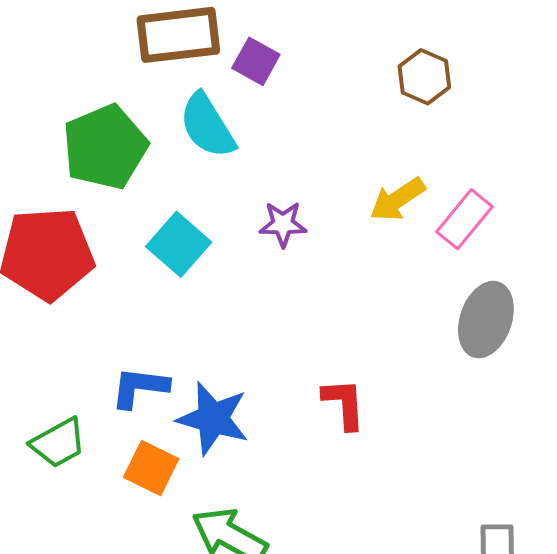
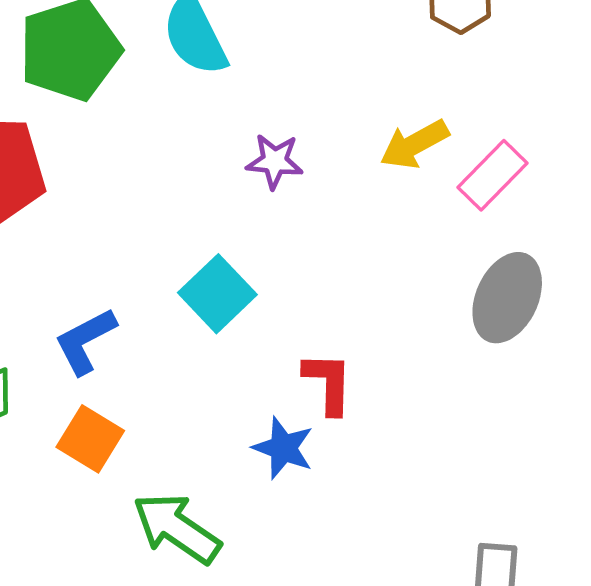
cyan square: (179, 244) -> (217, 294), moved
blue L-shape: (140, 387) -> (85, 341), turned -40
blue star: (213, 418) -> (283, 448), moved, size x0.7

